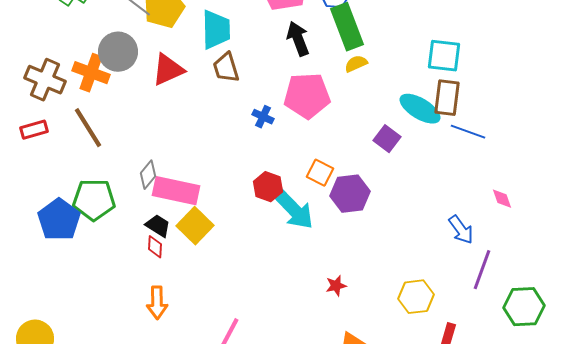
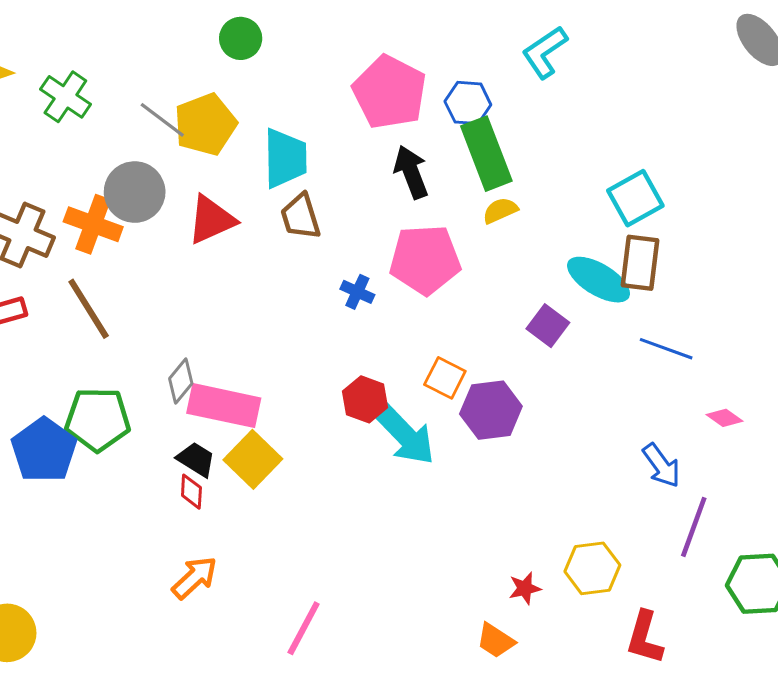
cyan square: (444, 56) -> (635, 198), turned -36
blue line: (468, 132) -> (666, 349), moved
pink diamond: (502, 199) -> (724, 418), turned -35
red star: (336, 286) -> (525, 588), moved
orange arrow: (157, 303) -> (195, 578), turned -132

